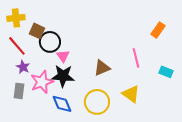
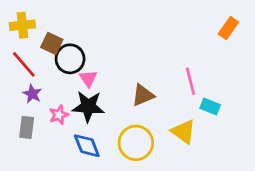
orange rectangle: (158, 30) -> (228, 28), moved
cyan rectangle: (166, 72) -> (210, 106), moved
pink star: (42, 82) -> (59, 115), size x0.6

